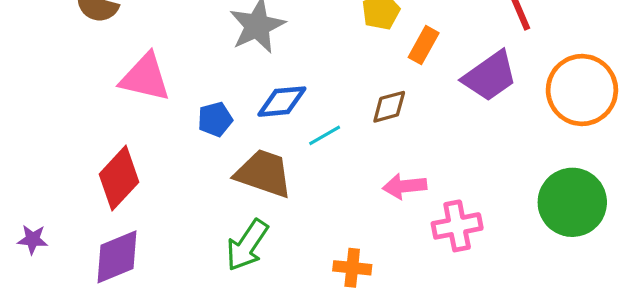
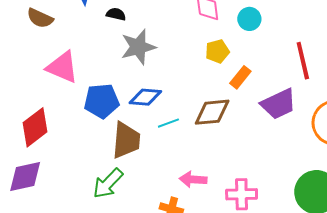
brown diamond: (389, 107) -> (212, 112), size x1.5
blue pentagon: (215, 119) -> (102, 101), size x1.6
brown trapezoid: (264, 173) -> (126, 140), turned 66
pink arrow: (405, 186) -> (193, 179), moved

